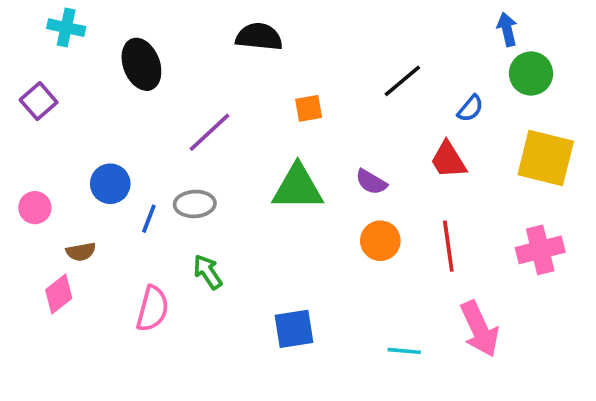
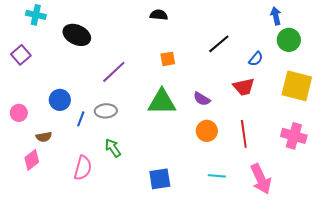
black semicircle: (259, 37) -> (159, 15), moved, size x0.7
black ellipse: (141, 64) -> (77, 35), turned -44
red trapezoid: (448, 160) -> (244, 87), turned -70
pink cross: (540, 250) -> (294, 136), turned 30
cyan line: (404, 351) -> (217, 176), moved

